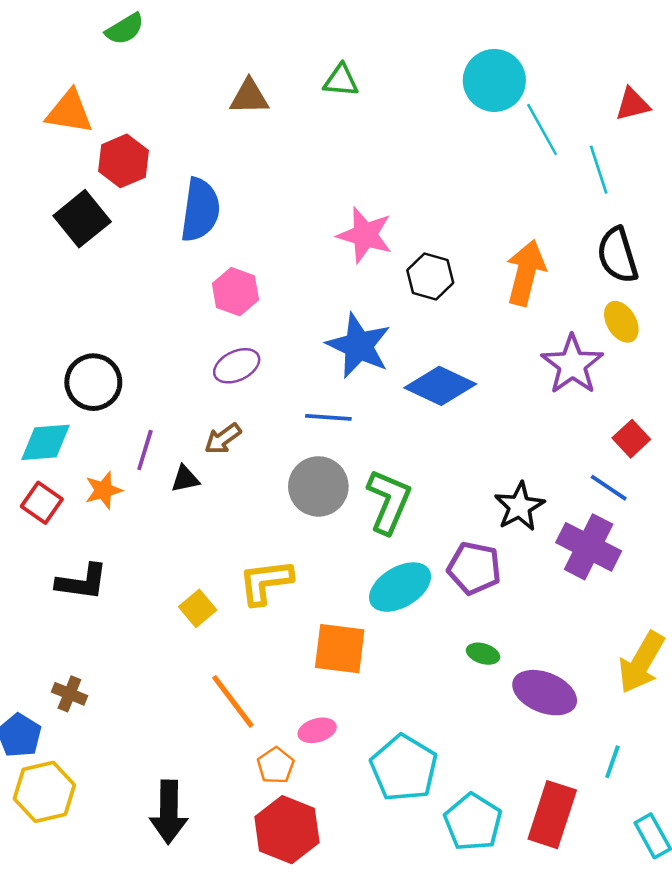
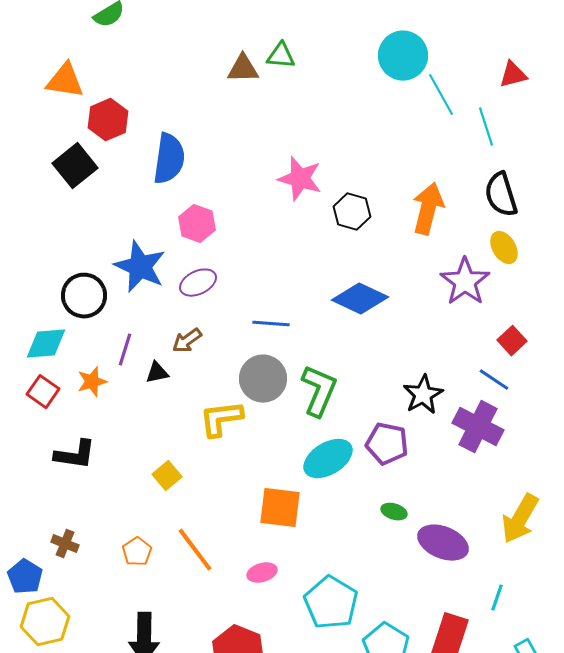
brown triangle: (249, 97) -> (243, 69), moved
blue star: (359, 346) -> (140, 267), moved
yellow L-shape: (266, 582) -> (221, 419), moved
orange pentagon: (276, 766) -> (137, 552), moved

